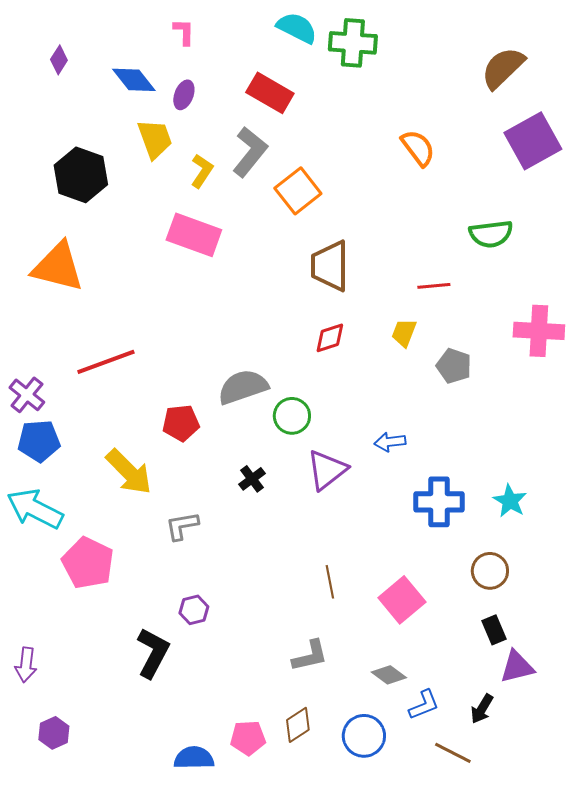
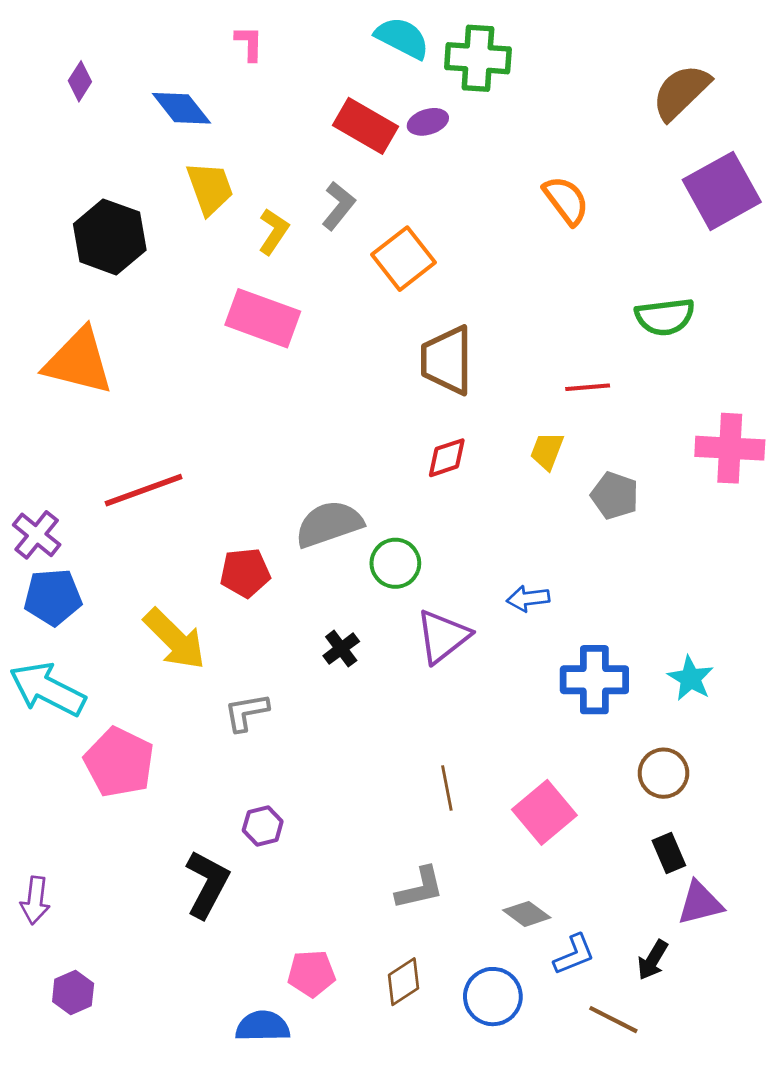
purple ellipse: (184, 95) -> (428, 122), moved, turned 52
gray L-shape: (250, 152) -> (339, 206), size x0.7
pink pentagon: (248, 738) -> (311, 974), moved

